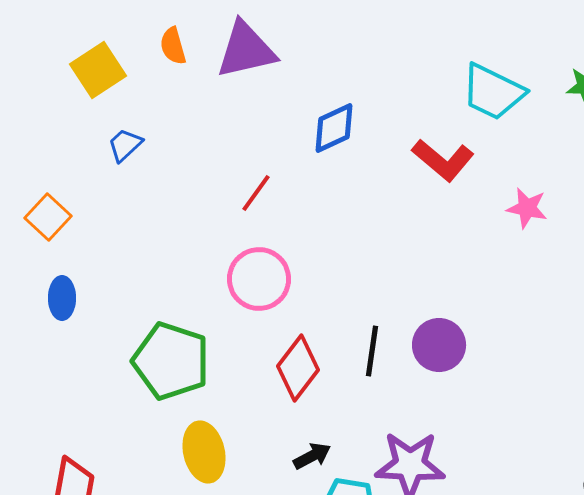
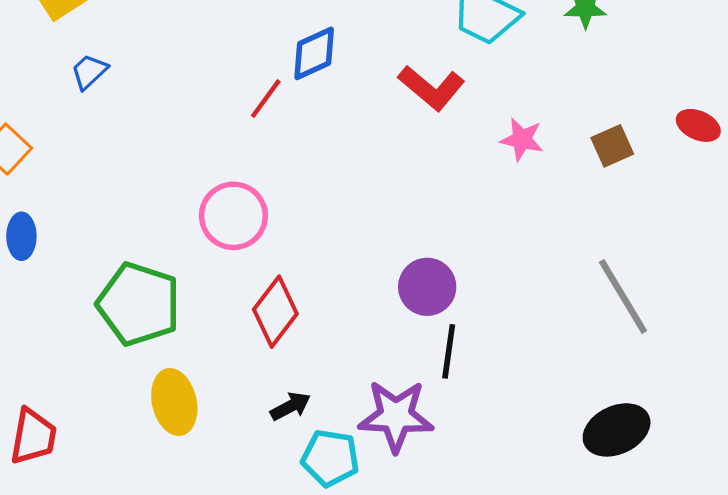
red line: (256, 193) -> (266, 99), moved
black line: (372, 351) -> (449, 351), moved

